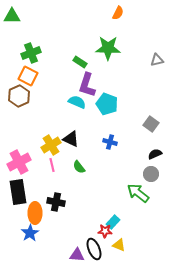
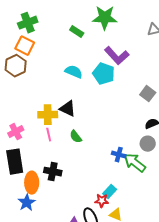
purple L-shape: (87, 85) -> (117, 56), moved, turned -60
blue cross: (110, 142) -> (119, 155), moved
yellow cross: (51, 145) -> (48, 115), turned 30
pink cross: (19, 162) -> (16, 132), size x0.7

